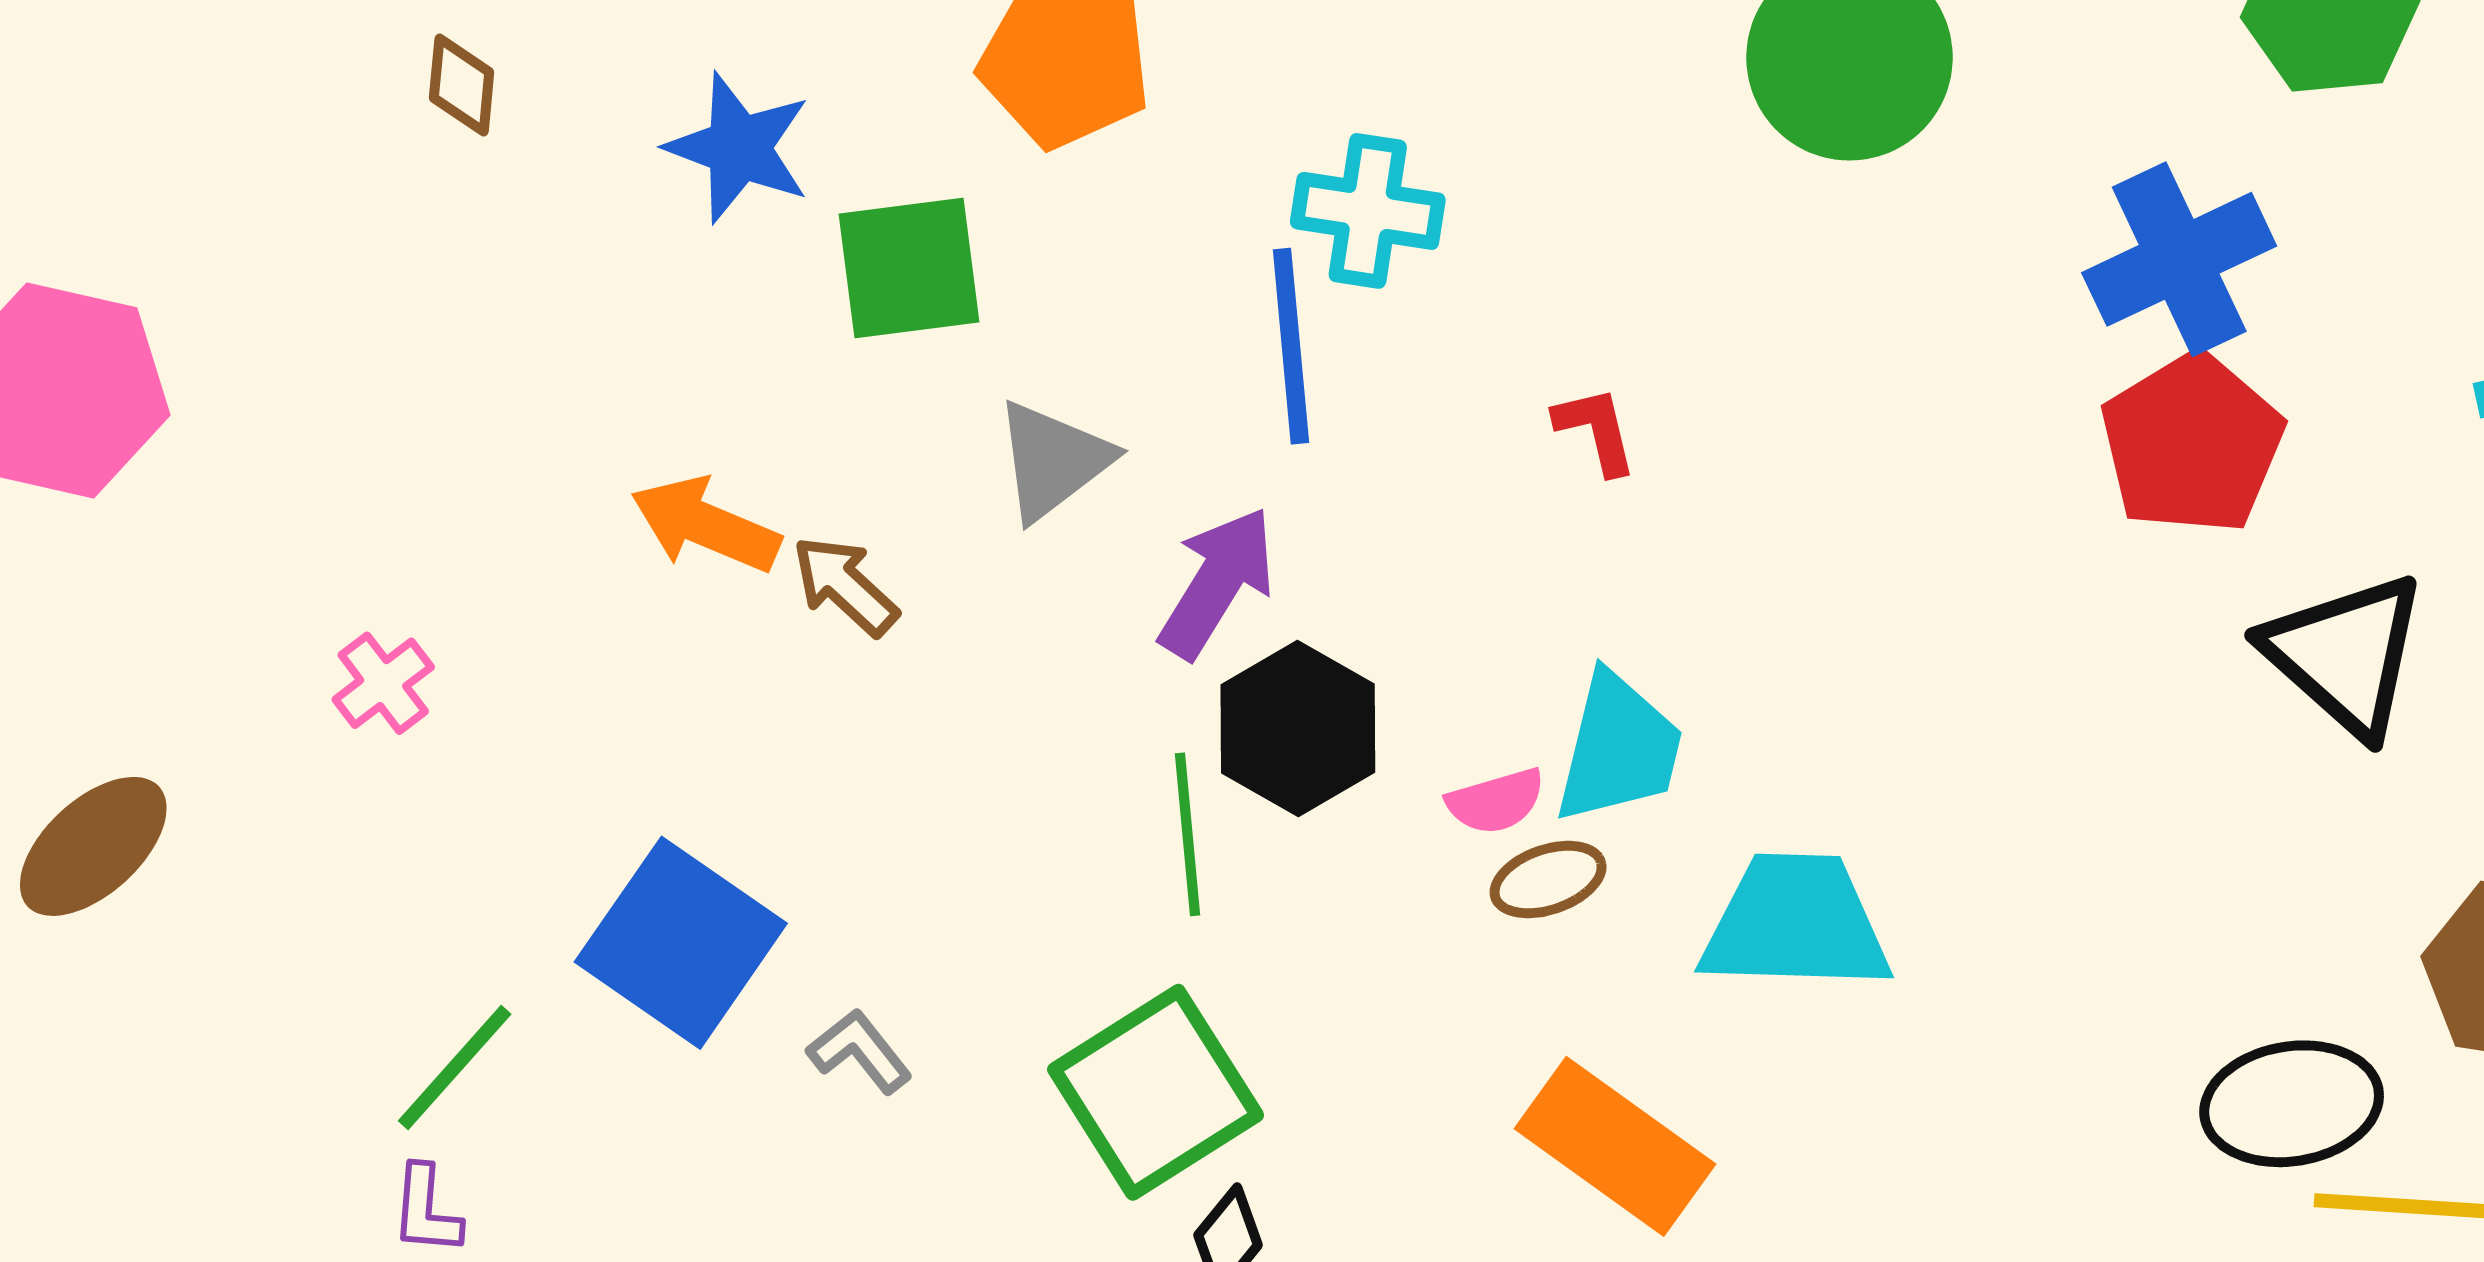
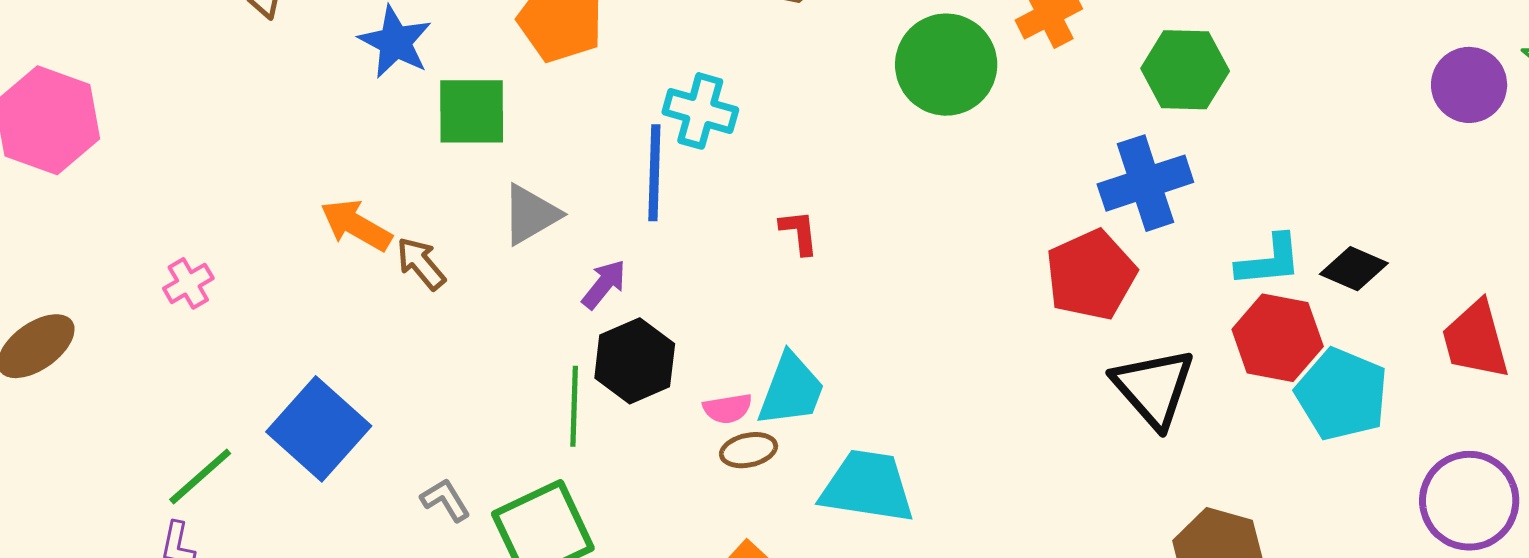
blue cross: (2179, 259) -> (1145, 183), moved
purple arrow: (1217, 583) -> (604, 284), size x0.7
gray L-shape: (860, 1051) -> (446, 500), moved

